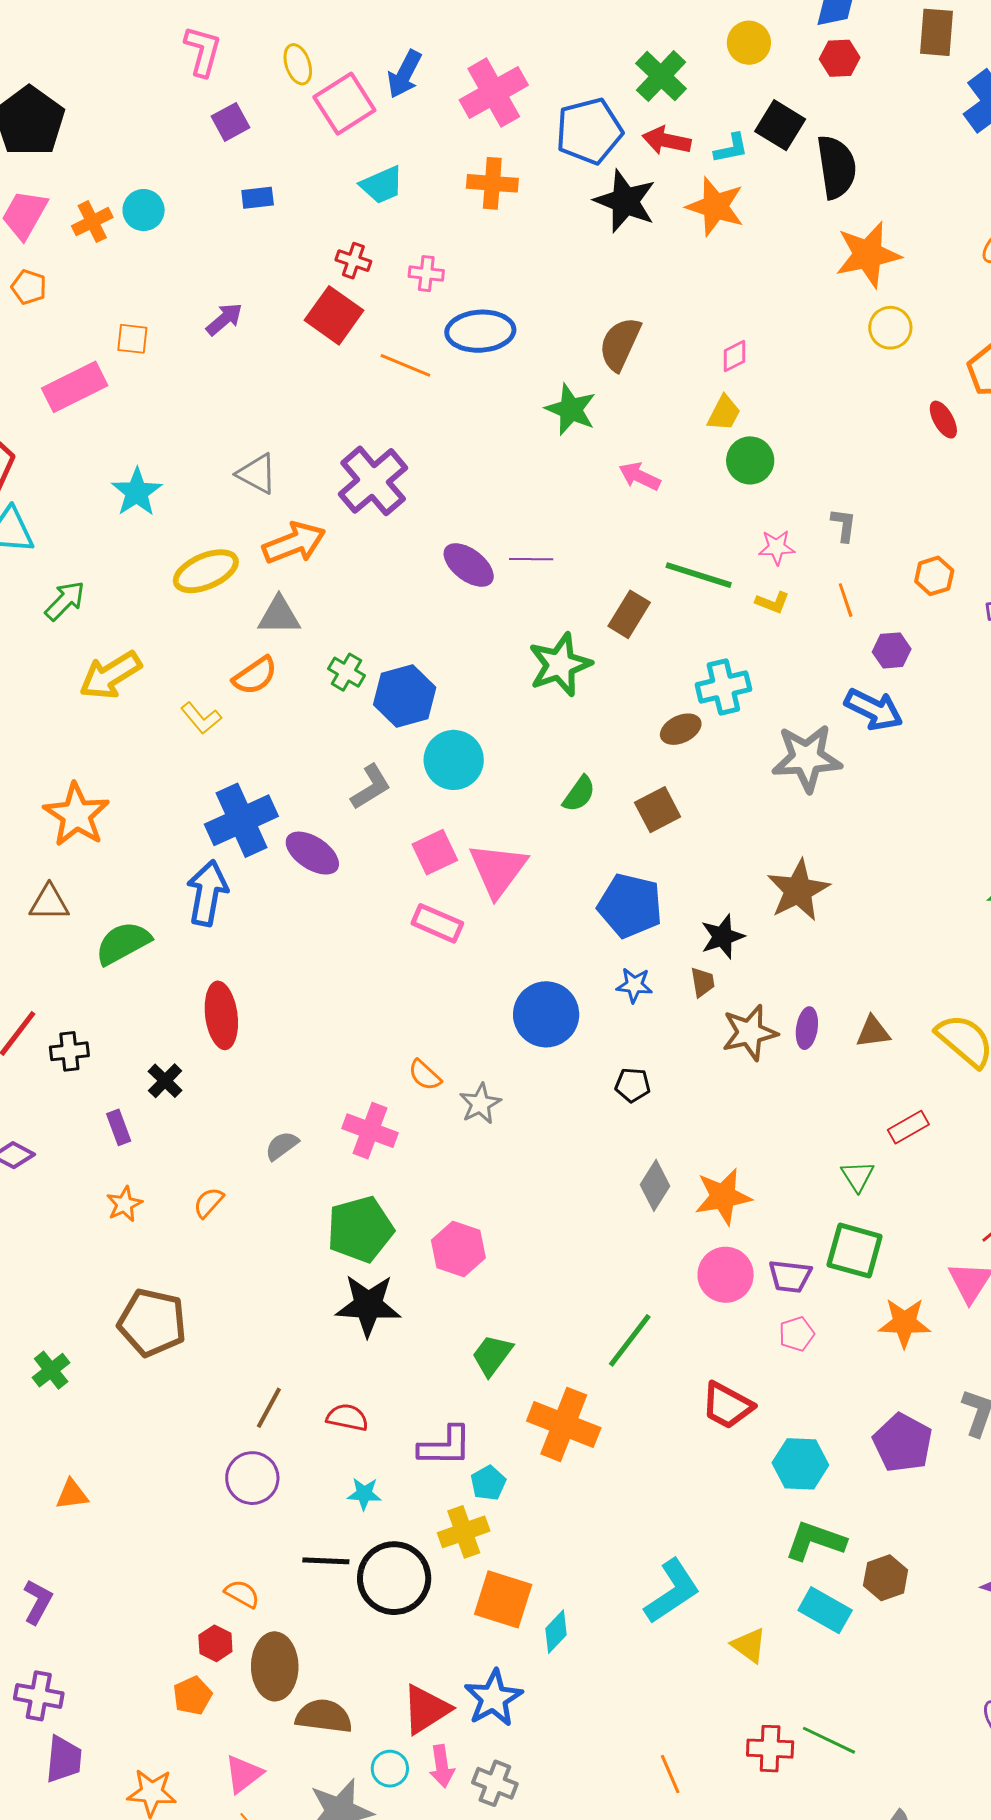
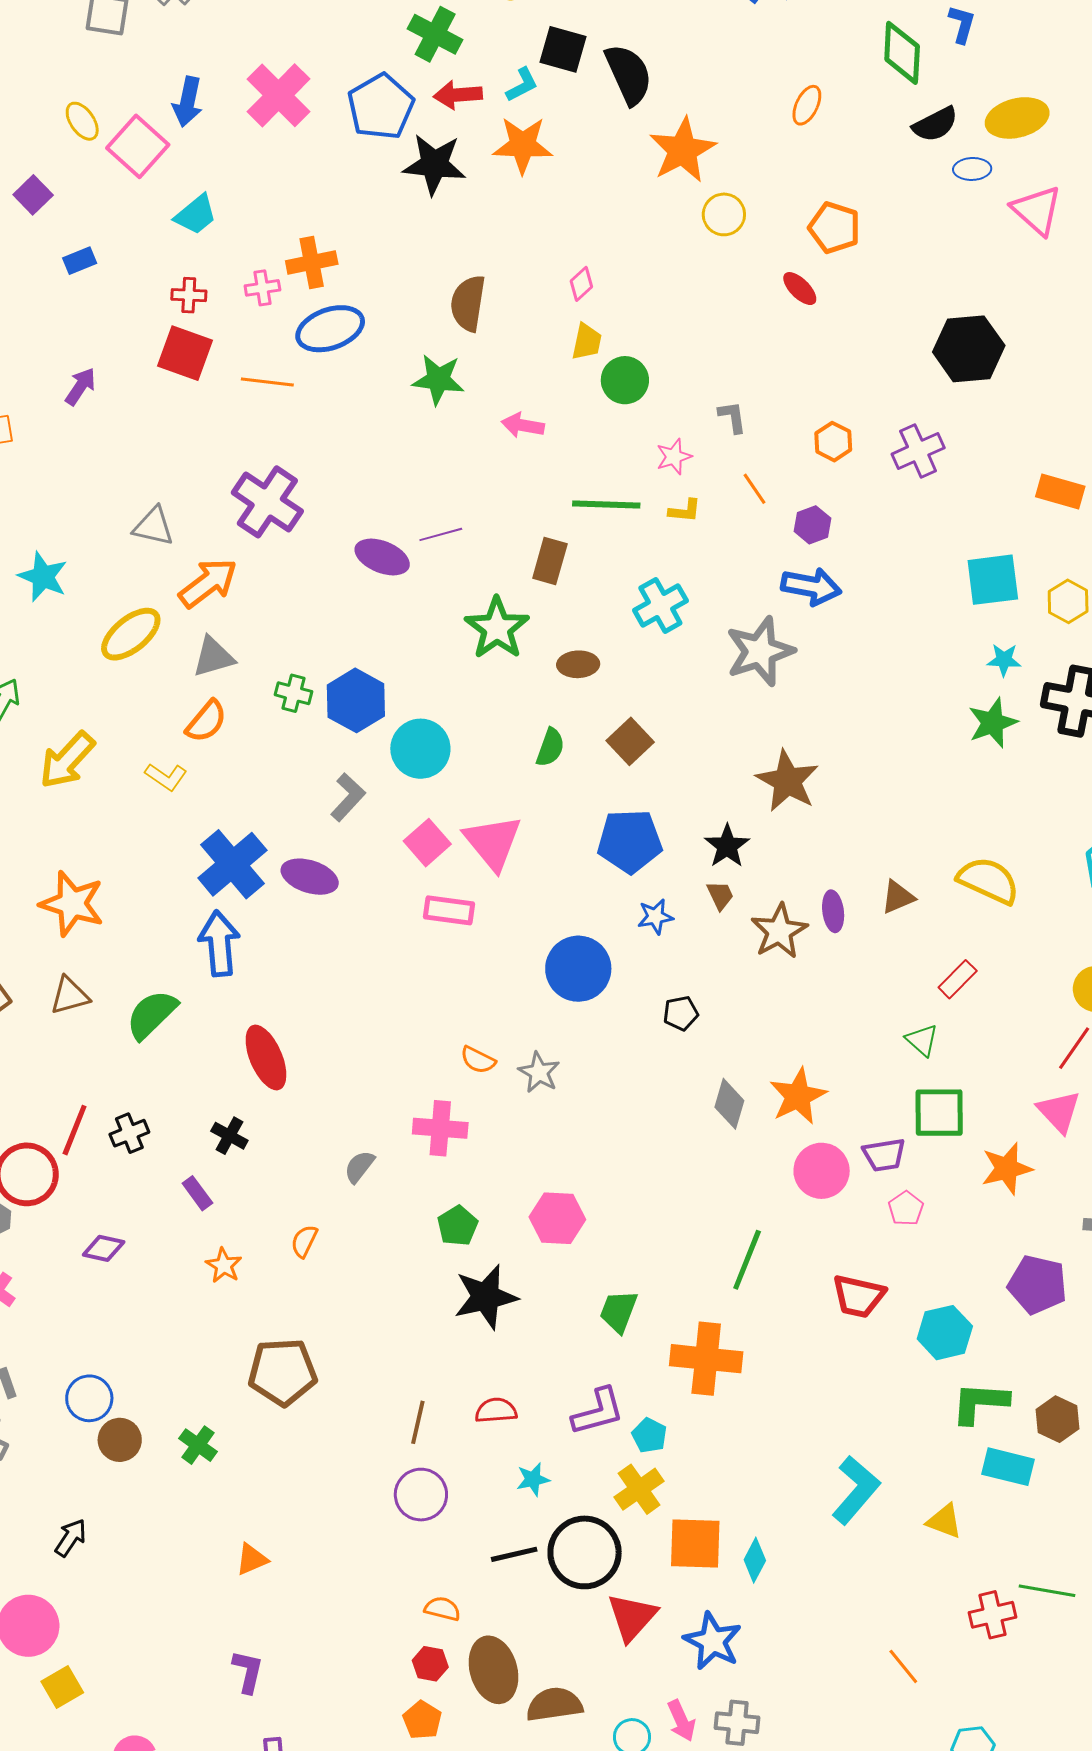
orange cross: (492, 183) -> (312, 263), moved
brown ellipse: (681, 729) -> (578, 664), moved, turned 39
green pentagon: (360, 1229) -> (458, 1226), size x0.6
red triangle: (426, 1709) -> (632, 1617), moved

